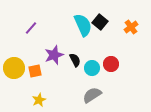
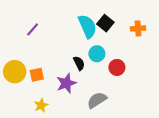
orange cross: (131, 27) -> (138, 28), turned 32
purple star: (54, 55) -> (66, 83), moved
cyan circle: (92, 68) -> (97, 54), moved

